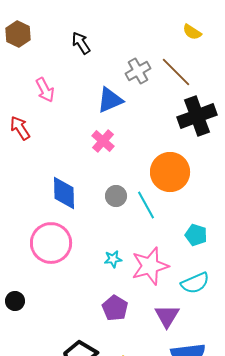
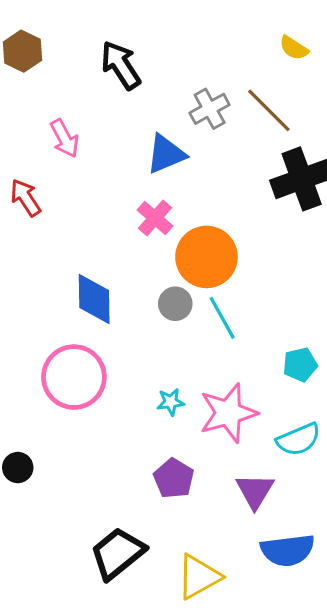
black arrow: (81, 43) -> (121, 65), size x1.4
orange circle: (170, 172) -> (206, 257), moved
cyan pentagon: (196, 235) -> (300, 365), turned -30

